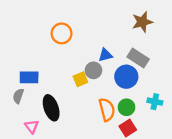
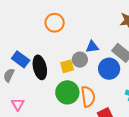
blue rectangle: (29, 77) -> (21, 59), turned 30
green circle: (126, 107) -> (67, 92), moved, size x1.5
black ellipse: (51, 108) -> (40, 67), moved

